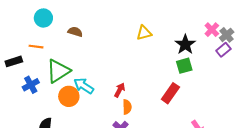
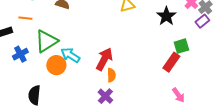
green square: (184, 66) -> (181, 46), moved
red arrow: (120, 90) -> (104, 59), size x1.6
red rectangle: (170, 93) -> (171, 62), moved

